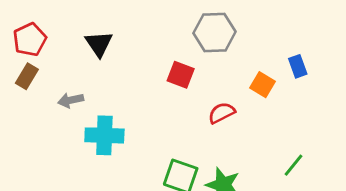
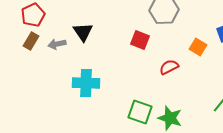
black triangle: (99, 44) -> (83, 32), moved
gray arrow: (71, 100) -> (57, 44), moved

